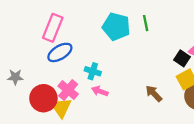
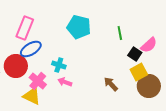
green line: (146, 23) -> (120, 33), moved
red circle: (43, 98) -> (16, 66), moved
yellow triangle: (61, 108) -> (32, 96), turned -30

